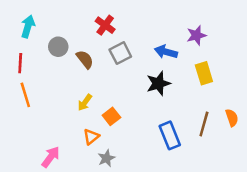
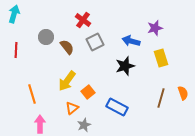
cyan arrow: (28, 26) -> (14, 14), moved
orange line: (25, 95) -> (32, 94), moved
yellow arrow: (85, 102) -> (67, 81), size x1.5
blue rectangle: (170, 135) -> (117, 107), moved, turned -40
pink arrow: (51, 157) -> (40, 124), turned -36

